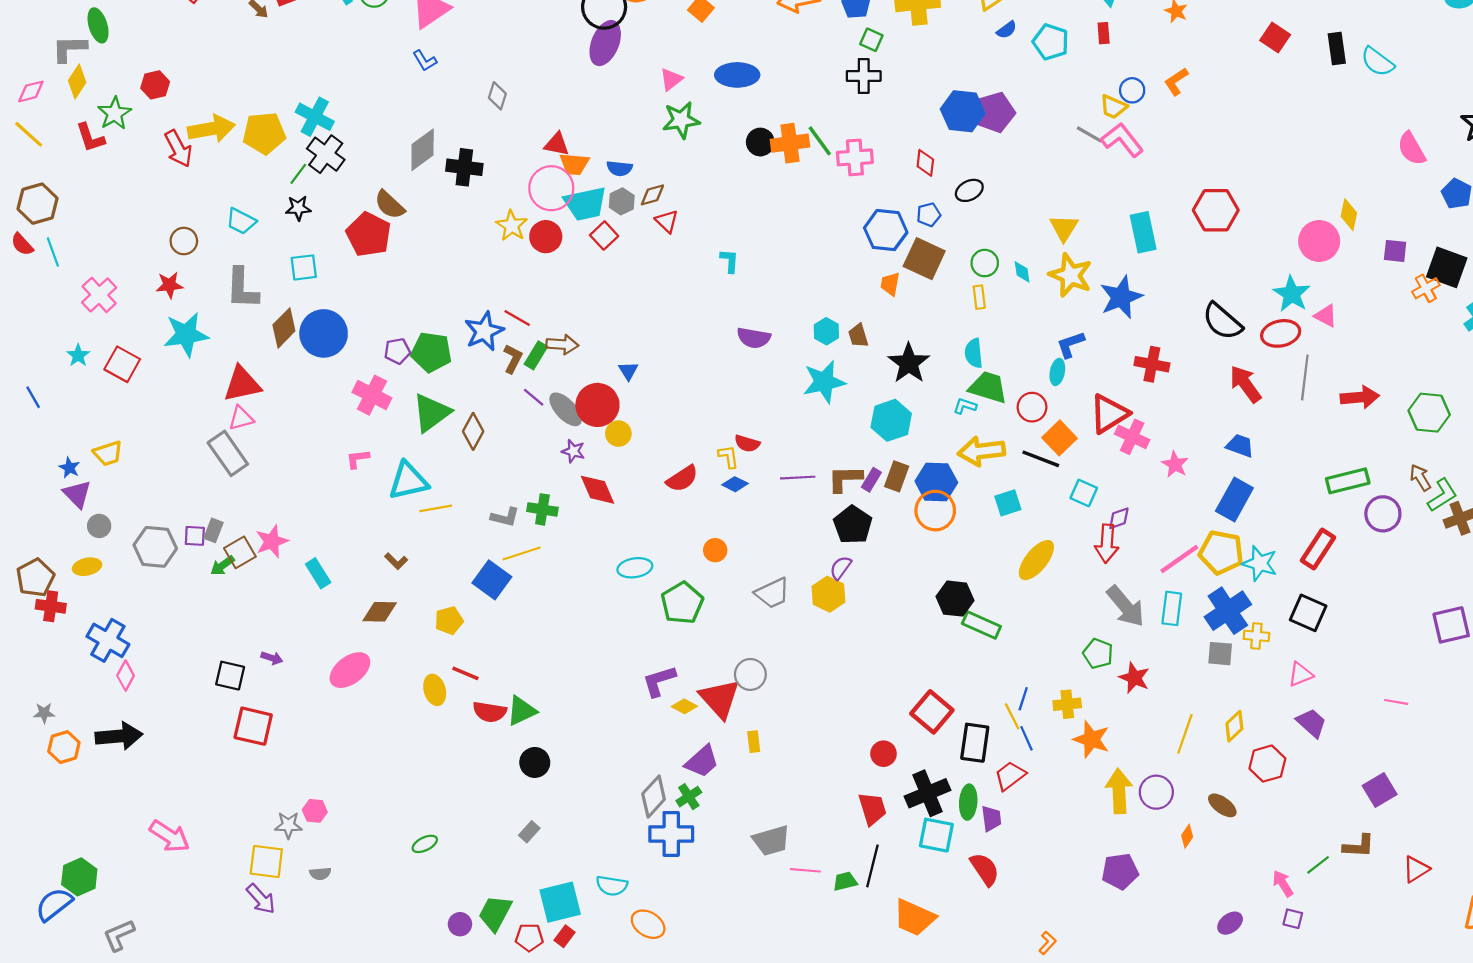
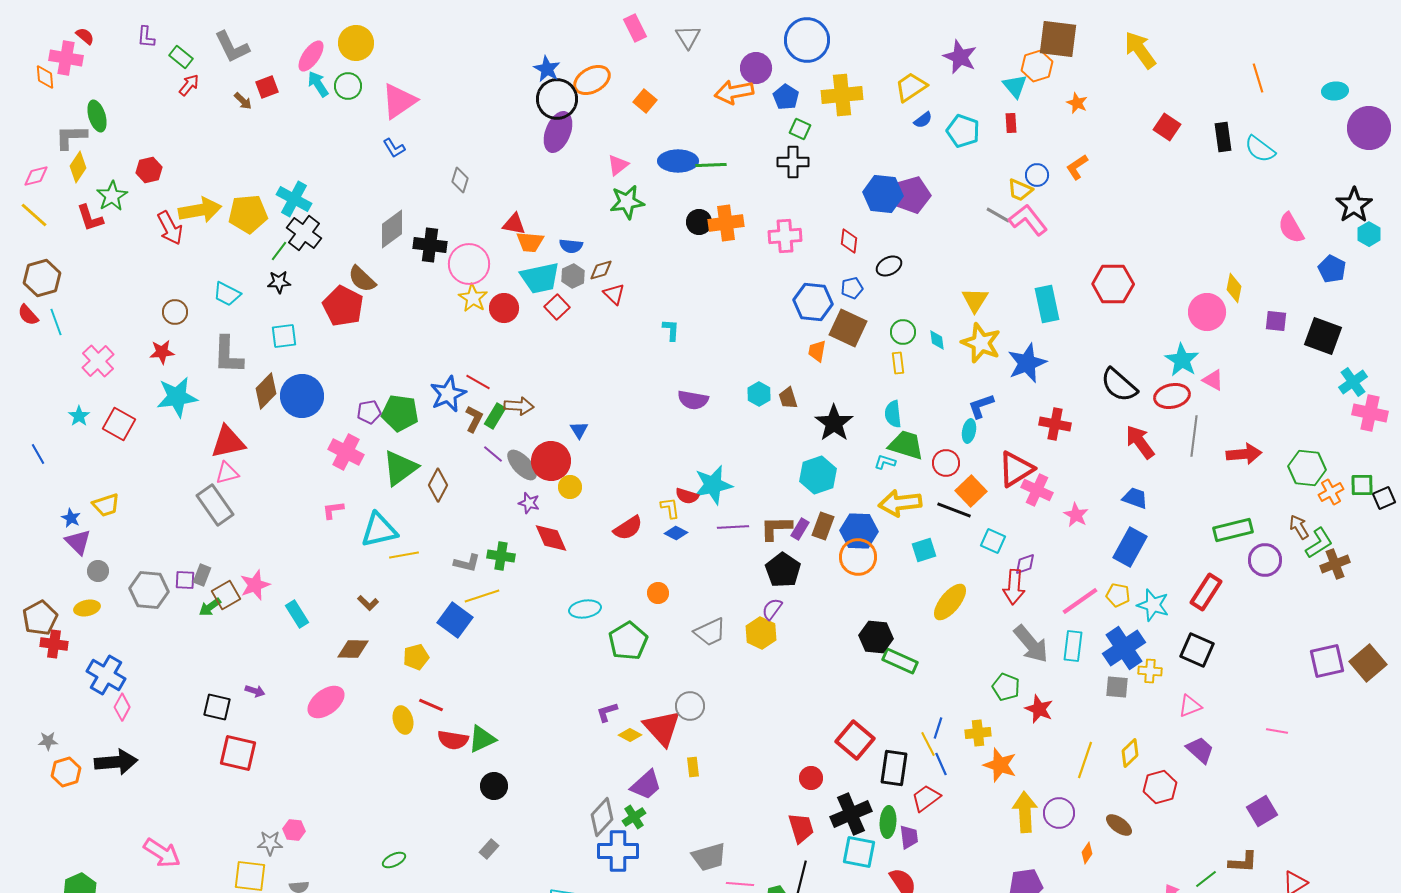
green line: (820, 141) -> (711, 165), moved, turned -56
pink circle: (551, 188) -> (469, 264), moved
orange cross: (1426, 288) -> (1331, 492), moved
cyan star: (824, 382) -> (713, 485), moved
yellow pentagon: (1221, 552) -> (1118, 595), size x0.6
purple L-shape: (659, 681) -> (607, 712), size x0.7

